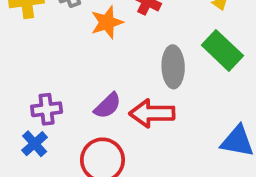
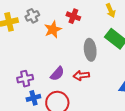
red arrow: (152, 113) -> (81, 76), size x0.7
blue cross: (35, 144) -> (33, 98), moved, turned 32

